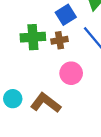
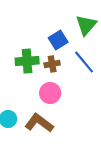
pink circle: (71, 73) -> (50, 93), moved

